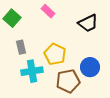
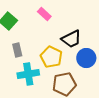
black trapezoid: (88, 23) -> (71, 39), moved
blue circle: (90, 67) -> (86, 58), moved

